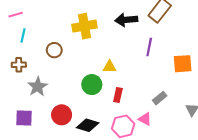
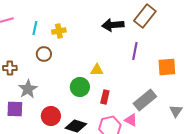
yellow cross: (85, 26) -> (59, 31), moved, size x0.6
cyan line: (23, 36) -> (35, 28), moved
gray rectangle: (160, 98) -> (145, 100), size x1.6
purple square: (24, 118) -> (15, 109), moved

